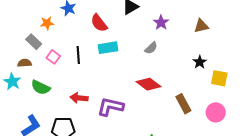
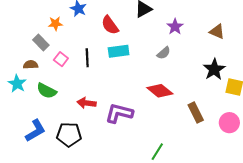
brown triangle: (201, 26) -> (217, 32), turned 35
black star: (200, 62) -> (214, 69), size x1.5

